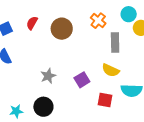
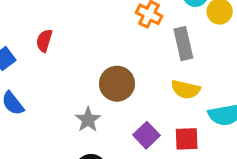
brown circle: (62, 29) -> (117, 84), moved
purple square: (82, 80) -> (147, 135), moved

